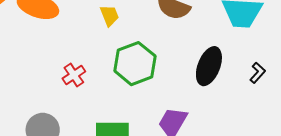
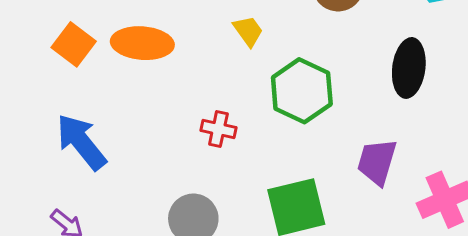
red cross: (74, 75) -> (218, 129), turned -30

